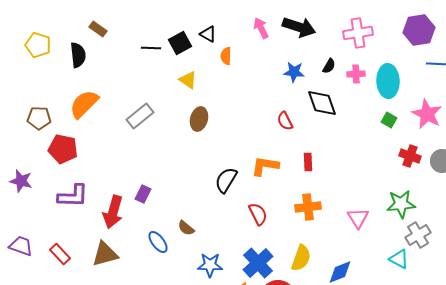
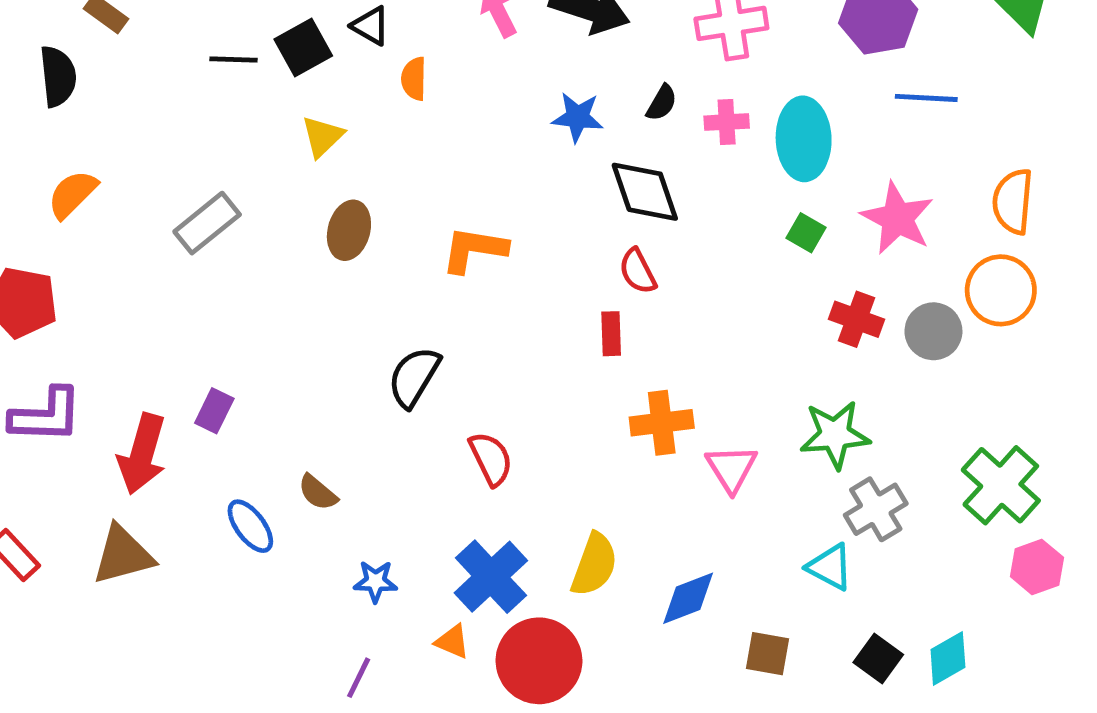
yellow triangle: (188, 80) -> (323, 136), turned 42
orange semicircle: (84, 104) -> (72, 194), size x0.7
red semicircle: (285, 121) -> (638, 271), moved
orange L-shape: (265, 166) -> (474, 250), moved
orange cross: (308, 207) -> (662, 423), moved
blue star: (210, 265) -> (375, 581), size x0.7

